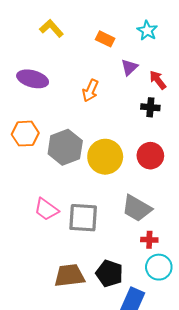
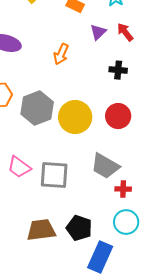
red arrow: (158, 80) -> (125, 32), moved
red cross: (149, 240) -> (123, 189), moved

